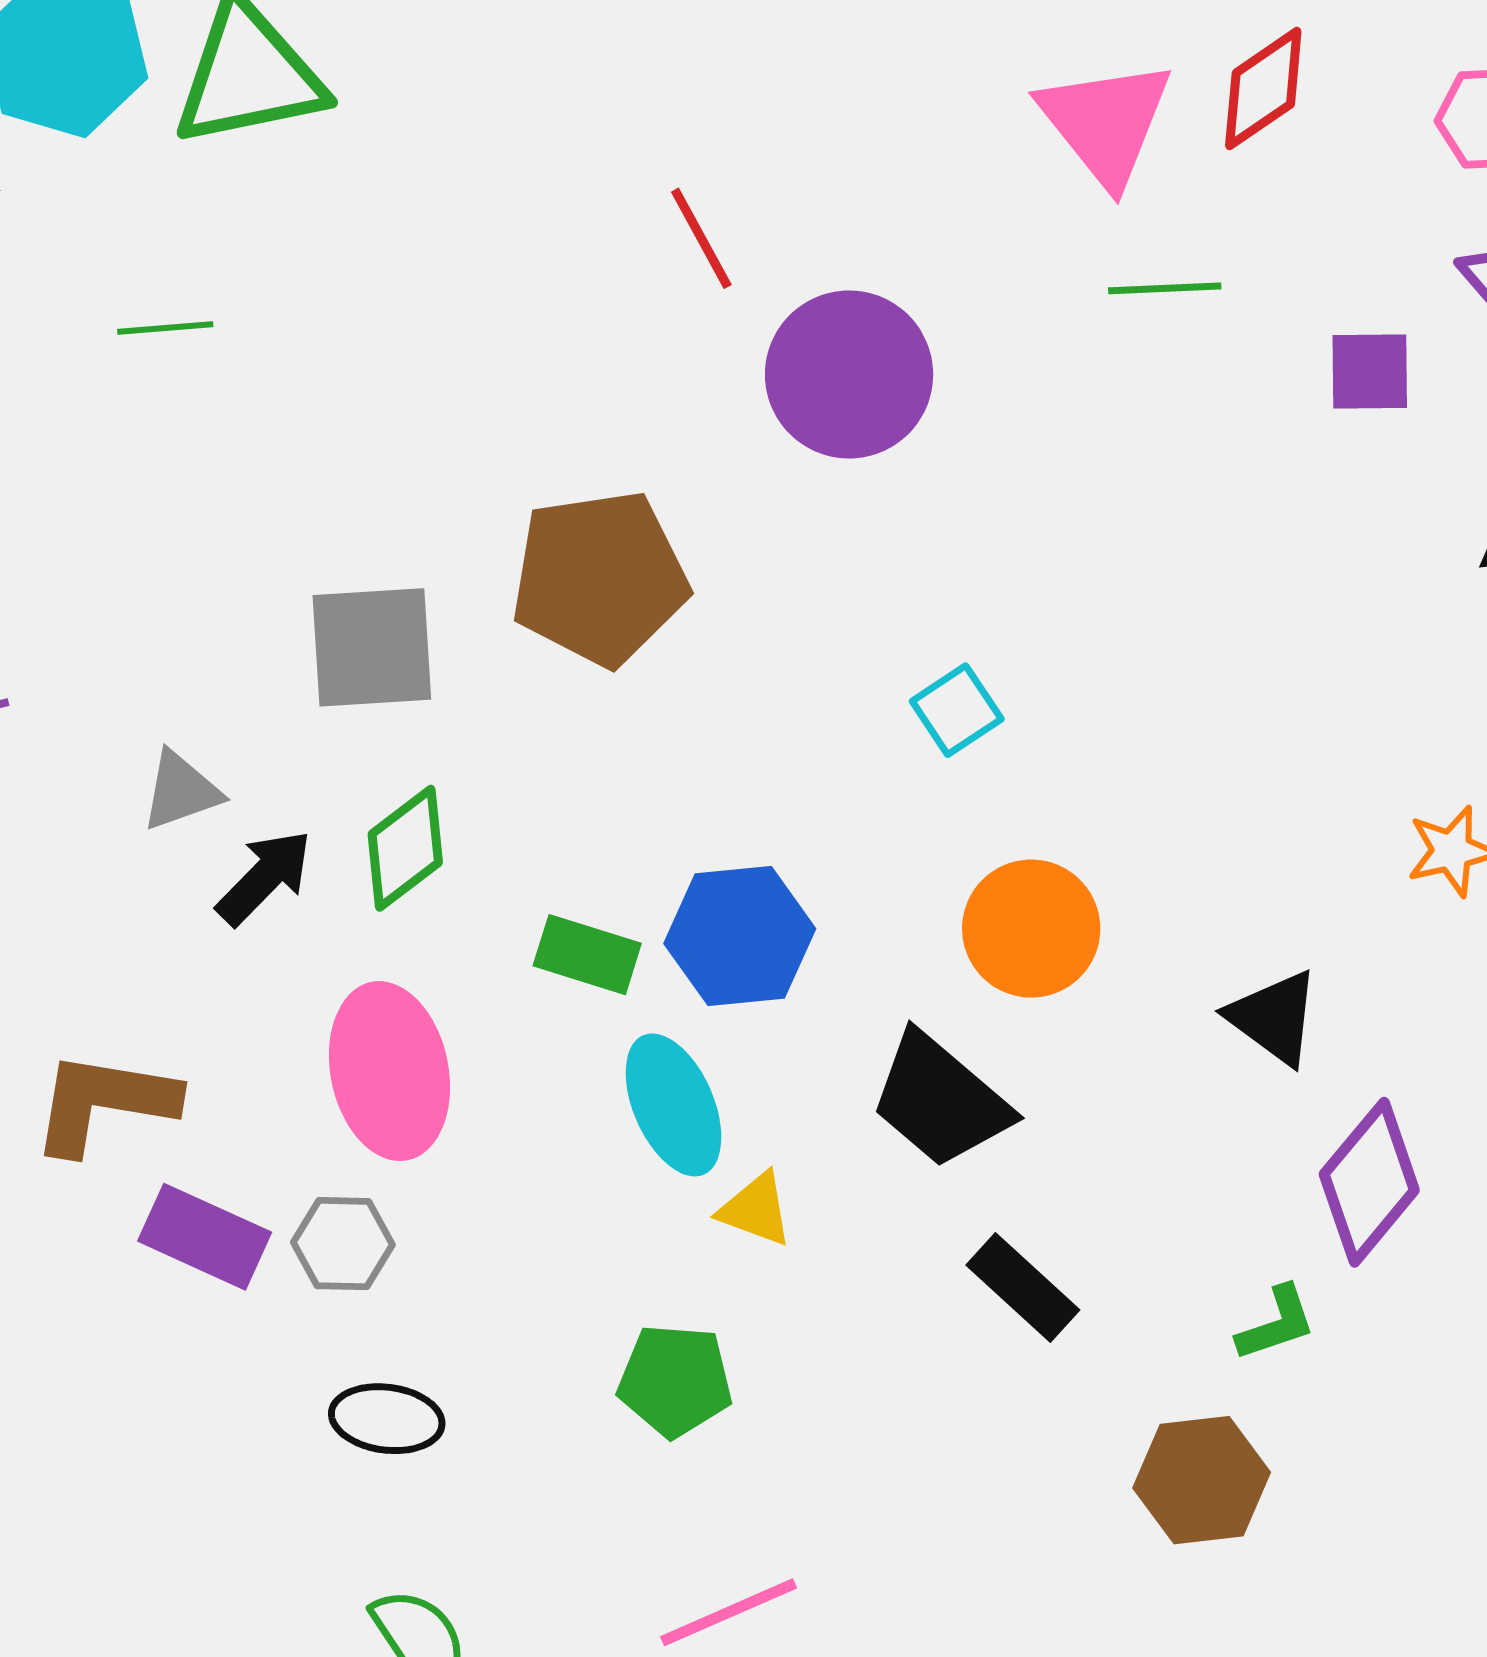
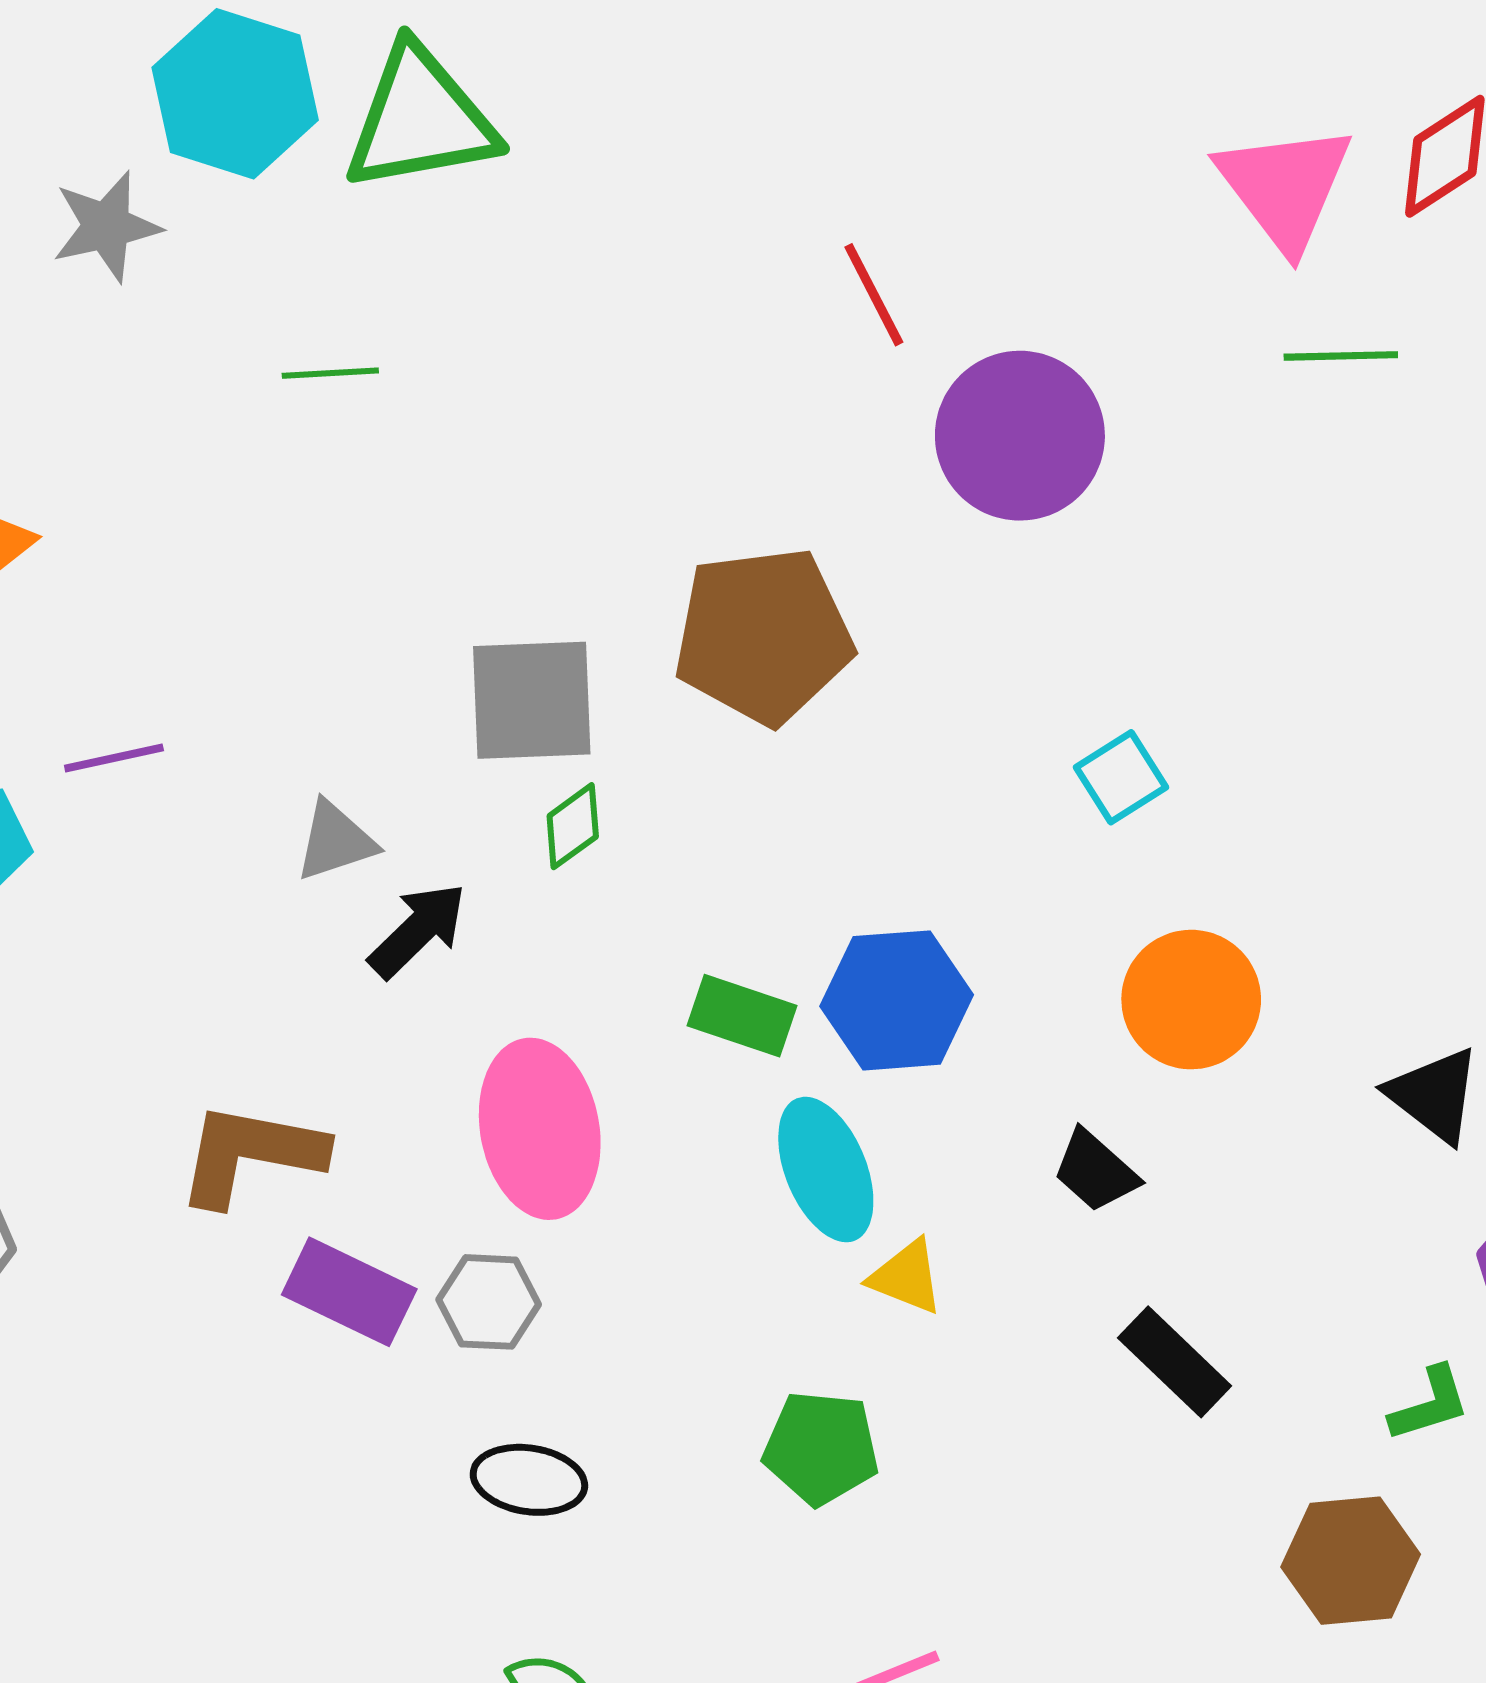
green diamond: (405, 848) -> (573, 826), moved, size x0.7
black trapezoid: (940, 1100) -> (1095, 1171), size x0.6

